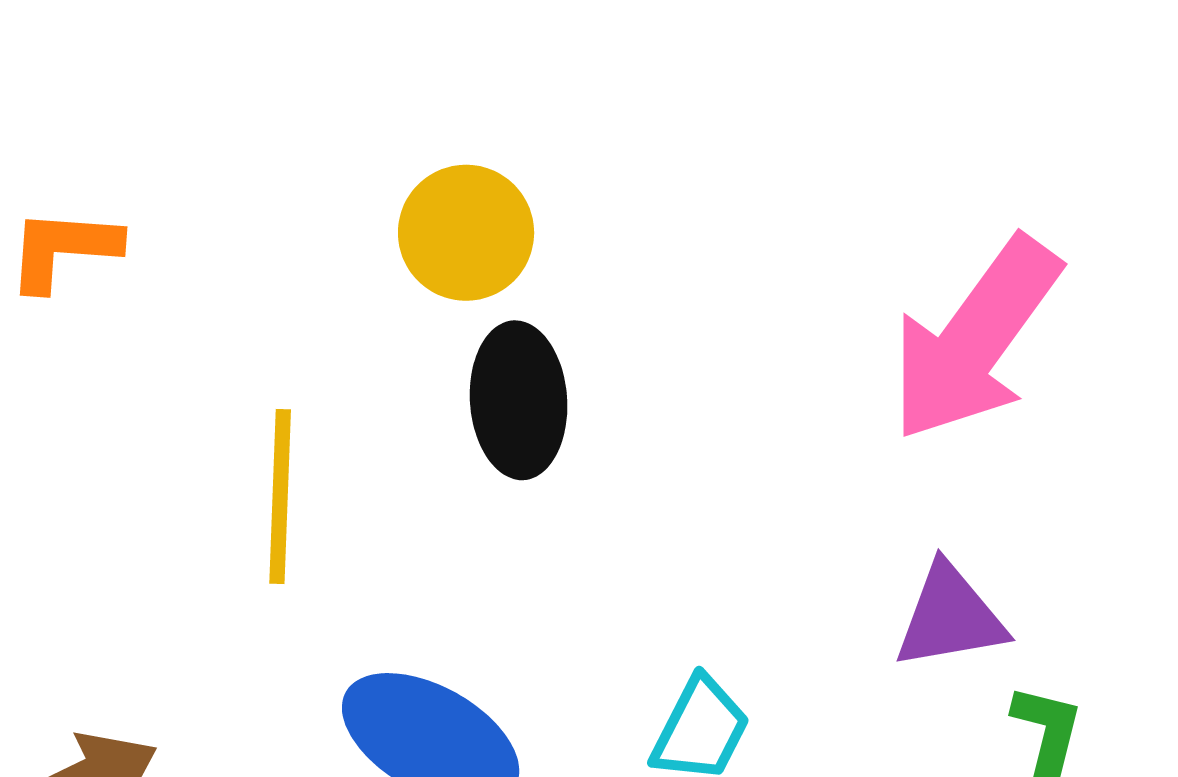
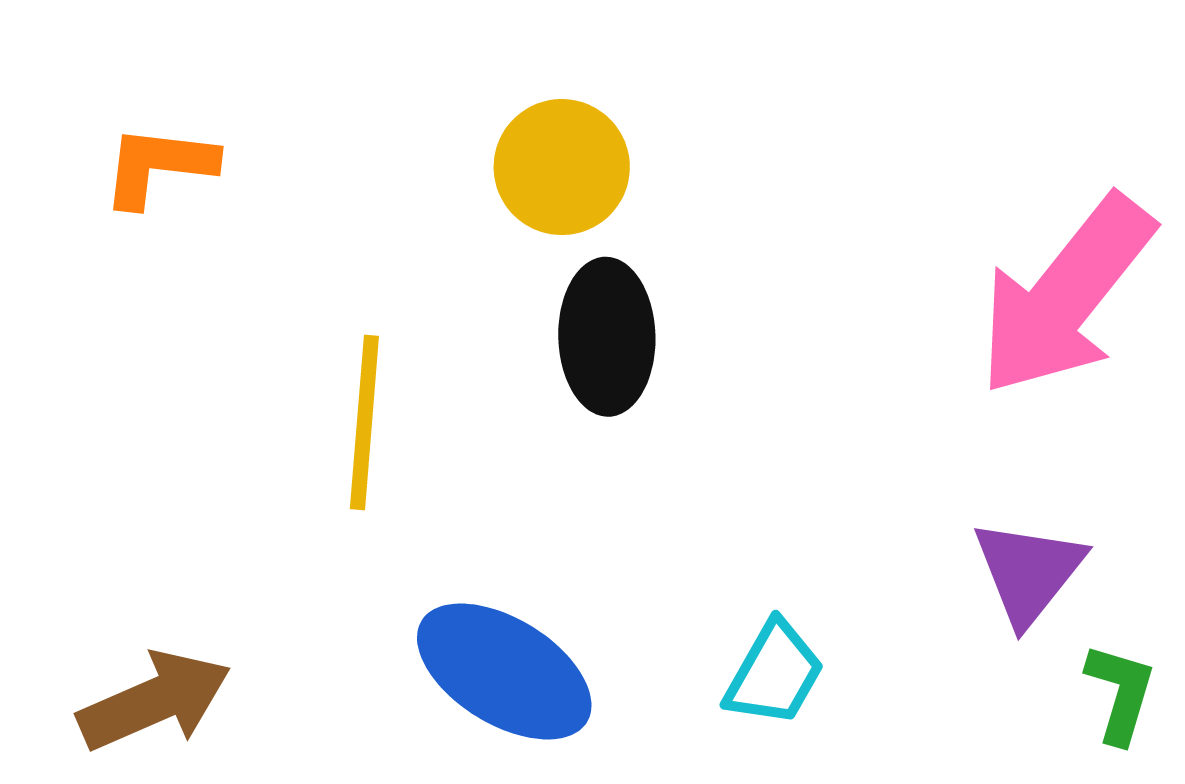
purple triangle: (950, 617) -> (1029, 572), turned -44

